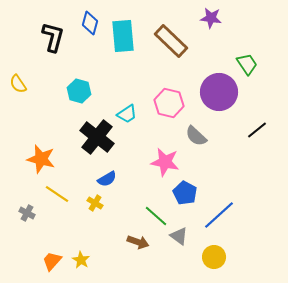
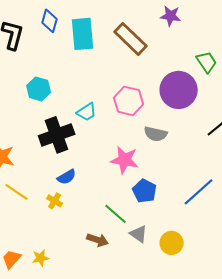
gray semicircle: (196, 136) -> (156, 134), turned -30
black cross: (97, 137) -> (57, 135), turned 32
blue line: (219, 215) -> (199, 192), moved
yellow circle: (214, 257) -> (172, 243), moved
yellow star: (81, 260) -> (41, 258), turned 30

